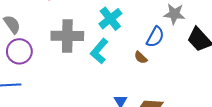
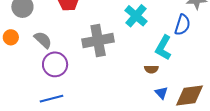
cyan L-shape: (99, 51) -> (163, 48), moved
brown semicircle: (141, 57) -> (151, 69), moved, turned -32

